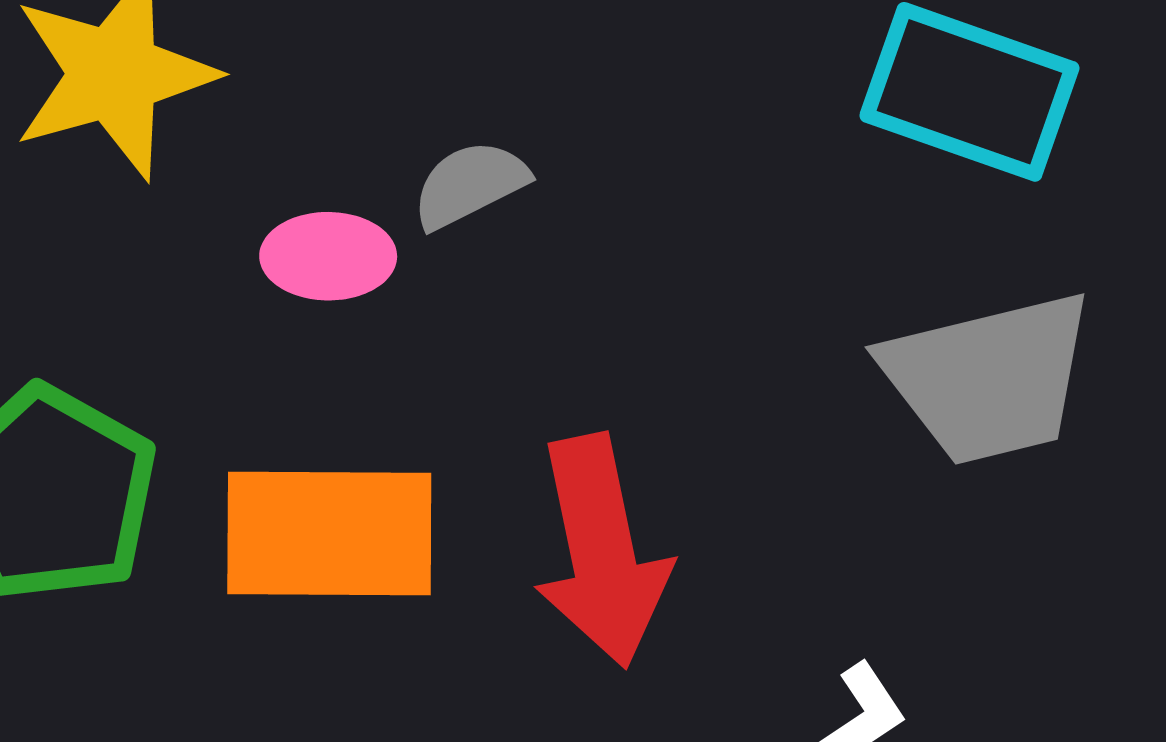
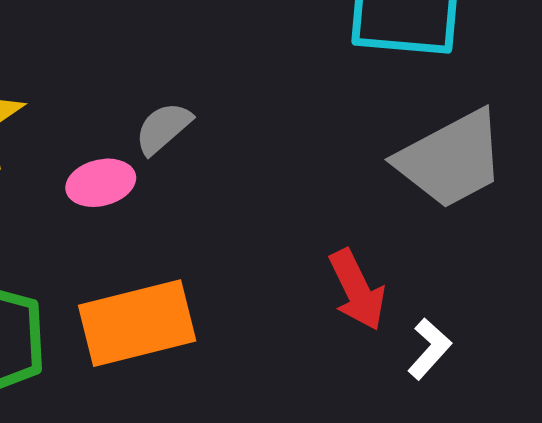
red arrow: (602, 551) -> (357, 290), moved, size x0.7

